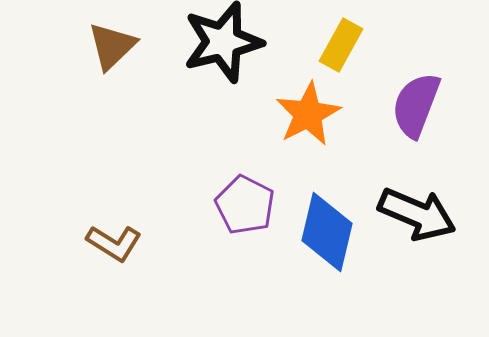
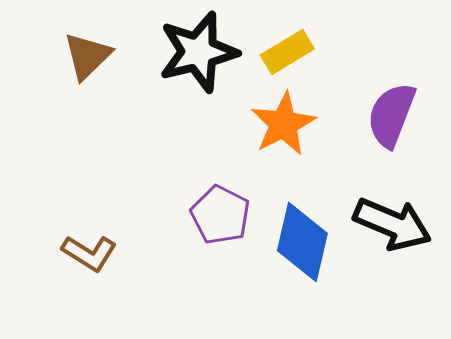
yellow rectangle: (341, 45) -> (287, 52), moved, turned 30

